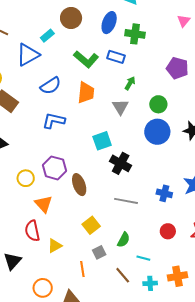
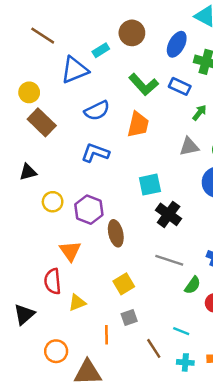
green arrow: (130, 83) -> (199, 113), moved
gray triangle: (120, 107) -> (189, 147), moved, turned 42
yellow circle: (26, 178) -> (53, 202), moved
green semicircle: (124, 240) -> (193, 285), moved

